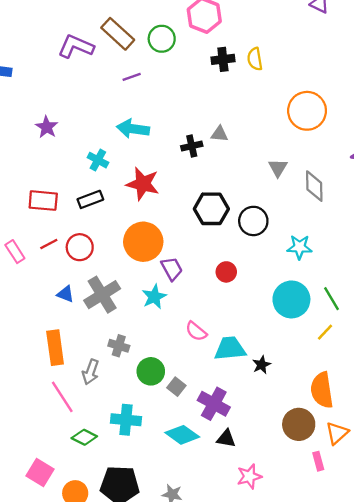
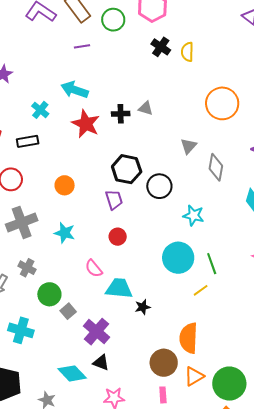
black cross: (223, 59) -> (161, 47), turned 30
red star: (143, 184) -> (86, 124), moved
orange circle: (143, 242) -> (65, 185), size x0.6
purple trapezoid: (172, 269) -> (114, 200), moved
red circle: (226, 272) -> (118, 237), moved
cyan star: (154, 297) -> (65, 233), turned 30
cyan diamond: (182, 435) -> (72, 373), moved
pink rectangle: (318, 461) -> (163, 395), moved

